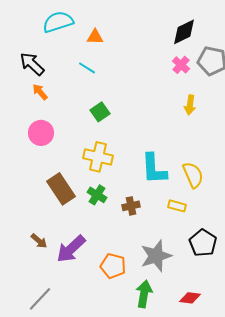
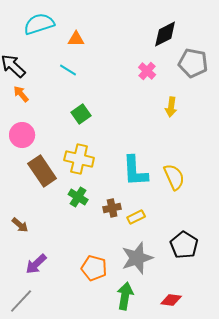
pink cross: (181, 65) -> (147, 71), moved
brown rectangle: (61, 189) -> (42, 171), moved
yellow rectangle: (177, 206) -> (136, 217), moved, turned -42
brown arrow: (39, 241) -> (20, 225), moved
purple arrow: (71, 249) -> (36, 264), moved, size x0.7

